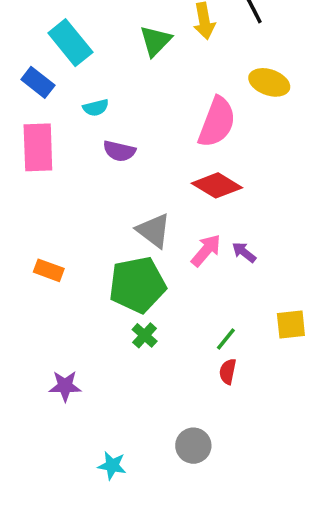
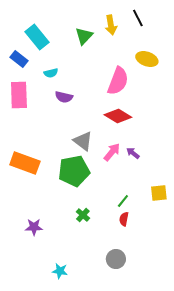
orange rectangle: (49, 270) -> (25, 163), size x1.8
green cross: (145, 335) -> (83, 215), moved
gray circle: (193, 446) -> (116, 259), moved

